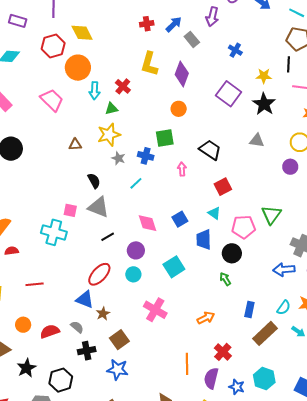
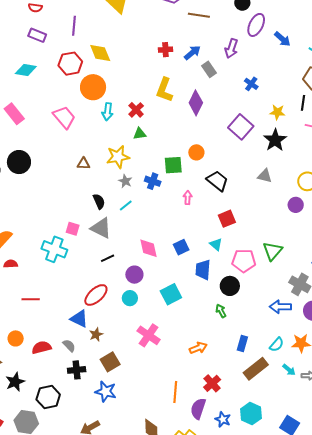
green triangle: (111, 109) -> (140, 134), moved
orange circle: (179, 109) -> (196, 152), moved
cyan line: (136, 183) -> (126, 205), moved

